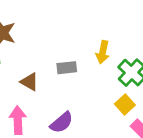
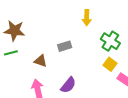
yellow arrow: (103, 52) -> (87, 18), moved

